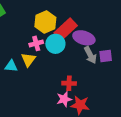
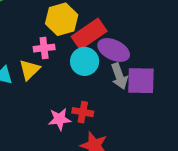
cyan circle: (55, 44) -> (85, 61), moved
purple square: (106, 56) -> (141, 81), size x1.5
pink star: (64, 99) -> (60, 119), moved

